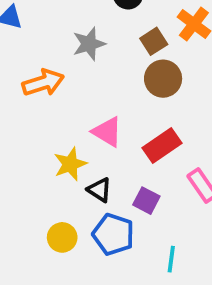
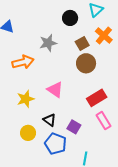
red rectangle: (162, 146) -> (97, 98), moved
yellow star: (70, 164) -> (26, 99), moved
yellow circle: (62, 237) -> (28, 133), moved

